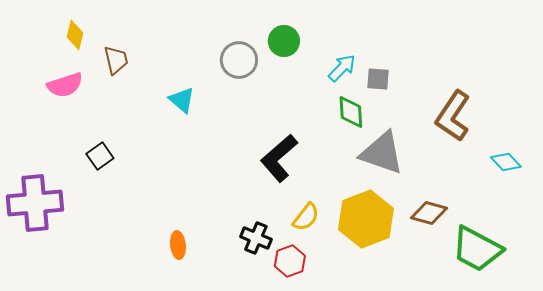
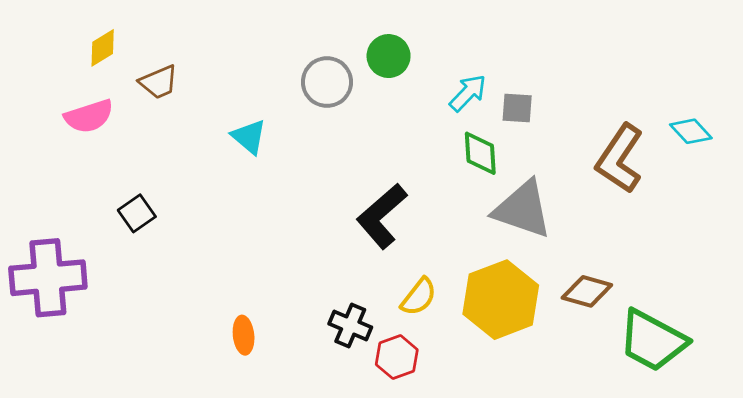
yellow diamond: (75, 35) -> (103, 48), turned 44
brown trapezoid: (116, 60) -> (159, 82), turned 80
cyan diamond: (506, 162) -> (691, 131), moved

